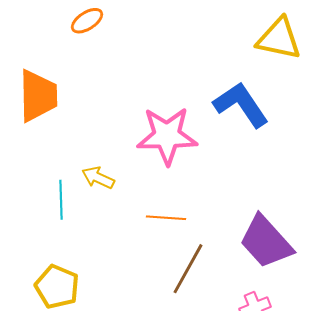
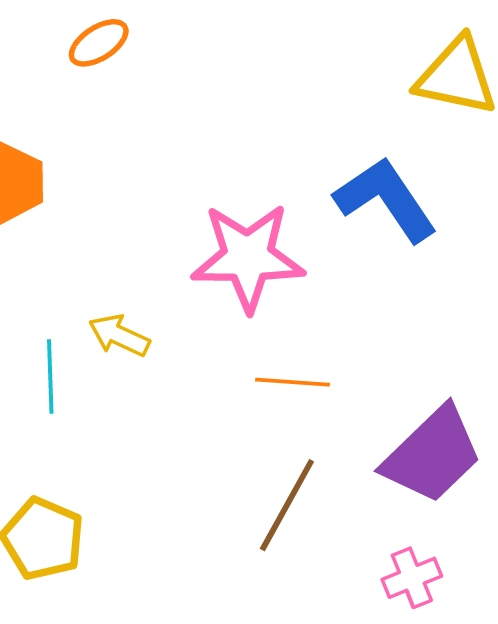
orange line: (166, 218) -> (293, 382), moved
purple trapezoid: (266, 242) -> (432, 455), turned -92

